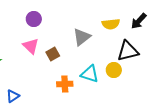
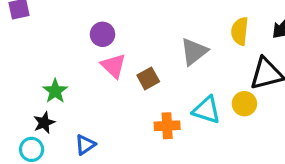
purple circle: (34, 19) -> (102, 34), moved
yellow semicircle: (111, 24) -> (240, 31), turned 102

